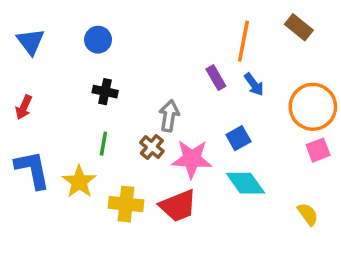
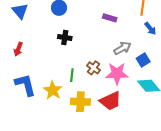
purple rectangle: (216, 78) -> (110, 18), moved, turned -40
gray arrow: (169, 116) -> (122, 48), moved, turned 54
green line: (103, 144) -> (72, 75), moved

